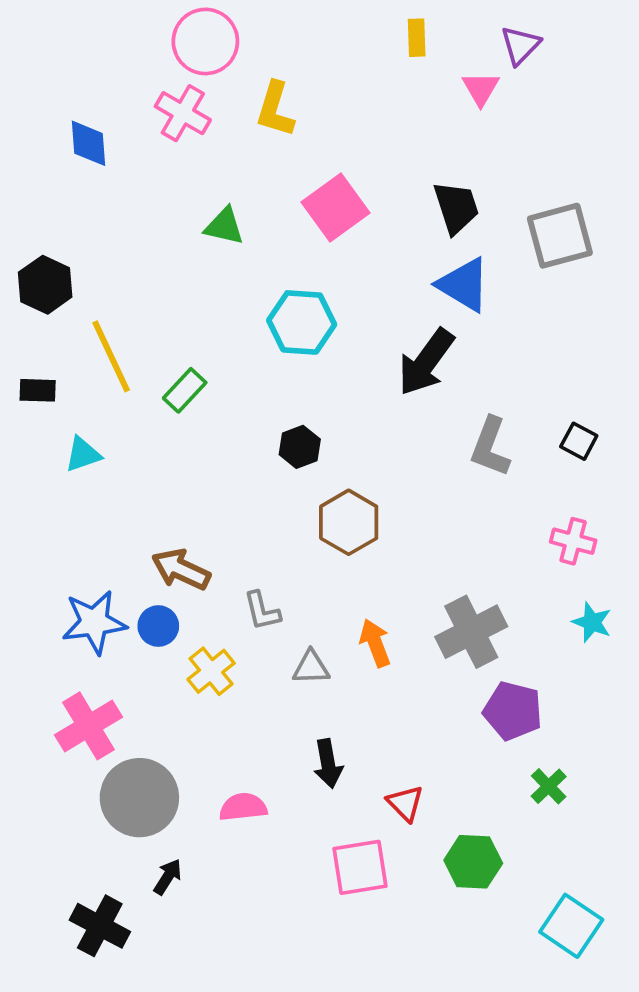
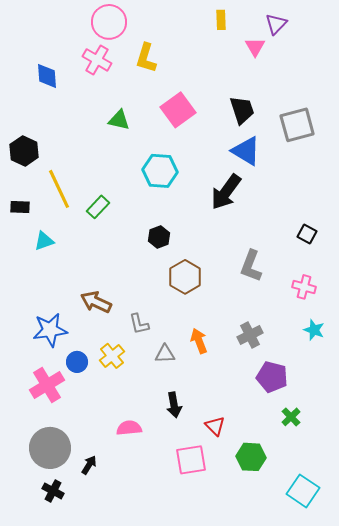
gray L-shape: (490, 447) -> (251, 266), moved
blue circle: (158, 626) -> (77, 362), moved
gray cross: (471, 632) -> (250, 335), size x0.7
gray circle: (139, 798) -> (50, 448), moved
black cross: (100, 926) -> (53, 491), size x0.7

